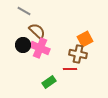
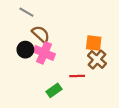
orange square: (85, 39) -> (94, 43), turned 35
brown cross: (78, 54) -> (97, 60), moved, turned 30

